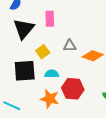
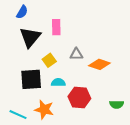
orange star: (50, 99) -> (44, 110), moved

